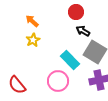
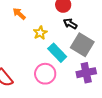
yellow star: (33, 40) -> (40, 33), moved

